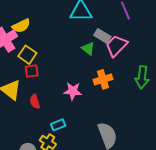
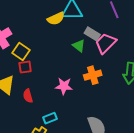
yellow semicircle: (21, 26) -> (56, 19), moved

